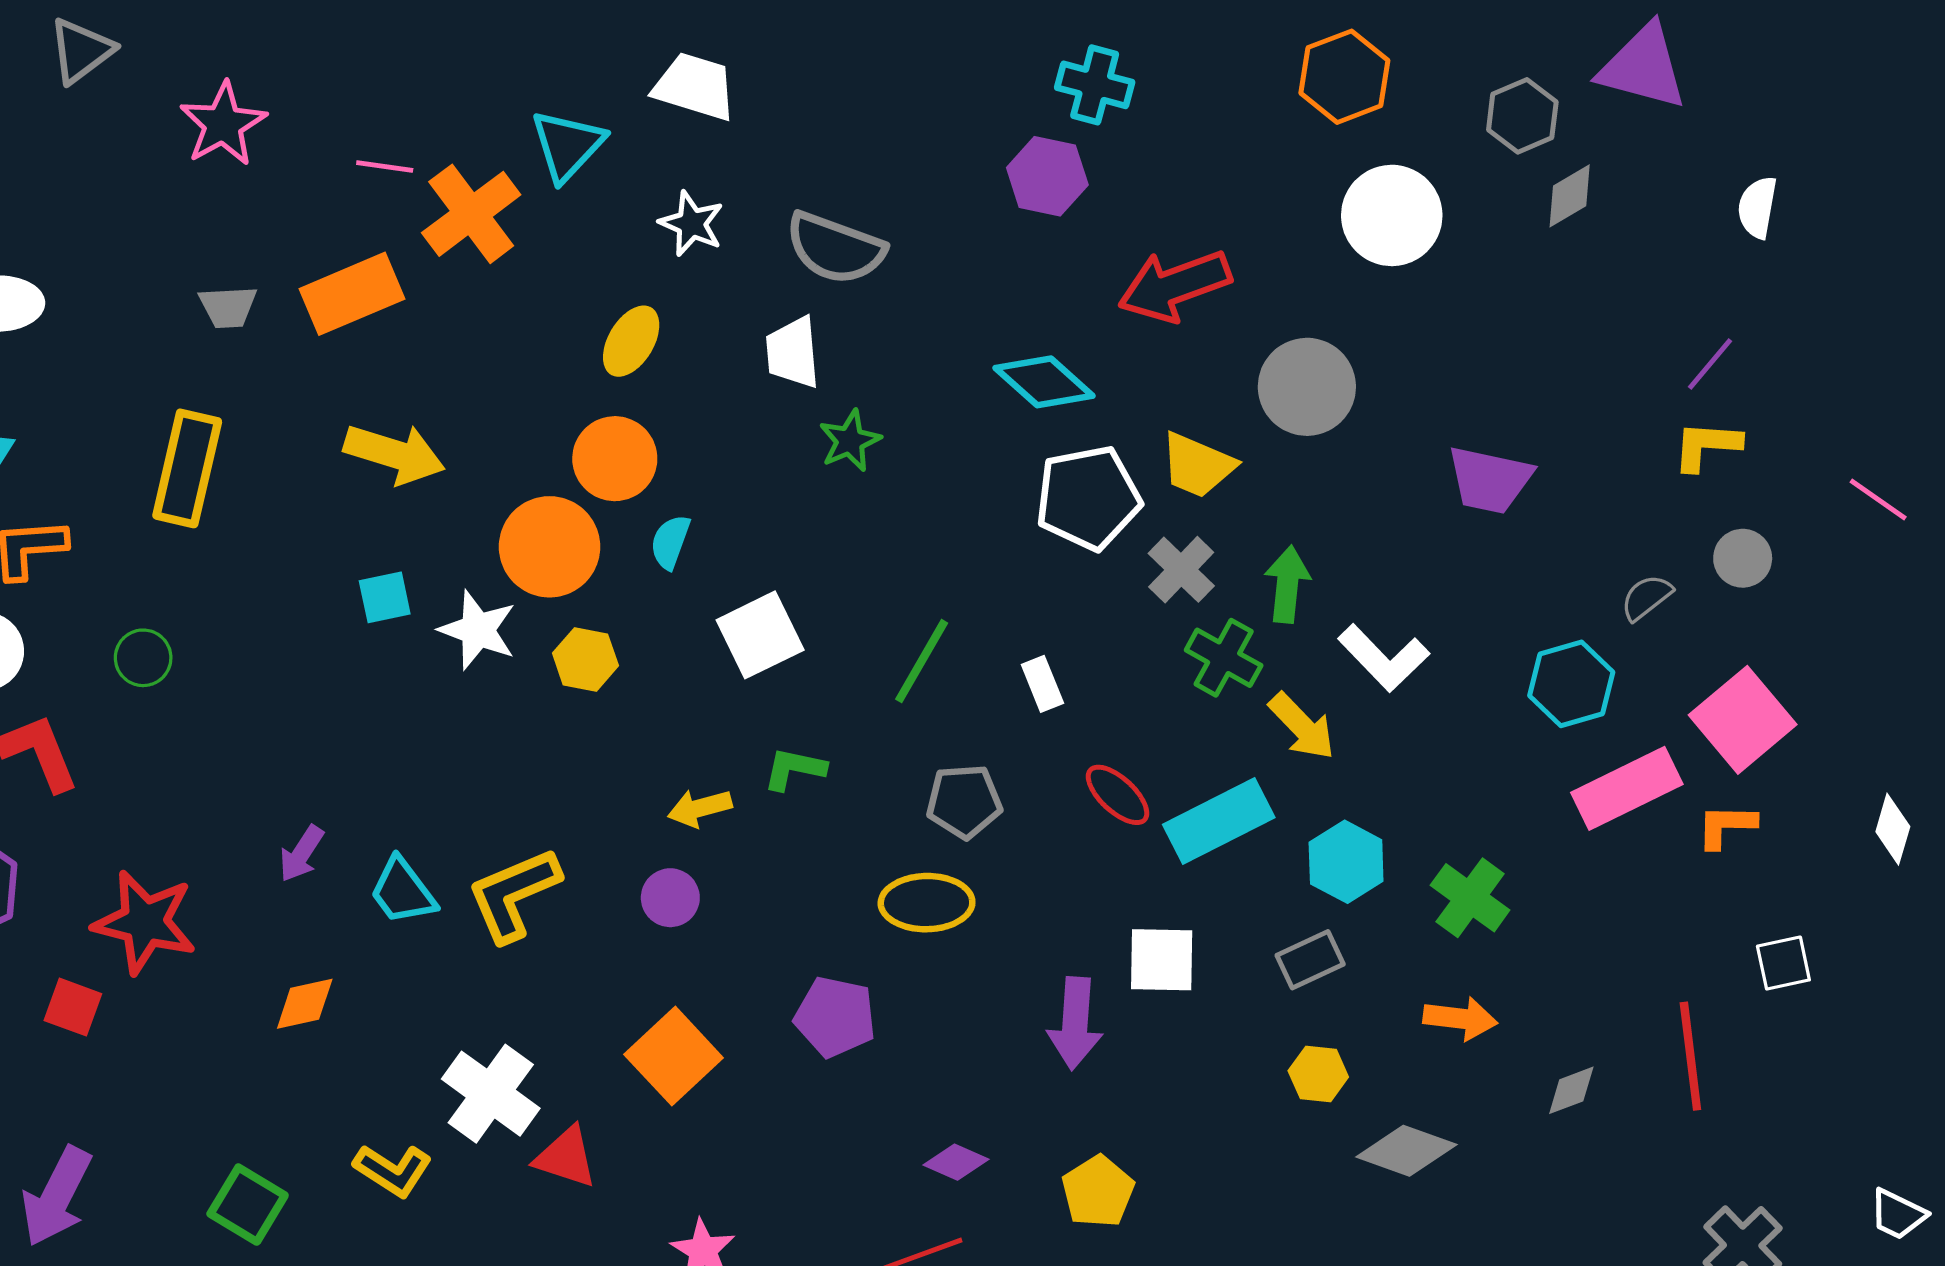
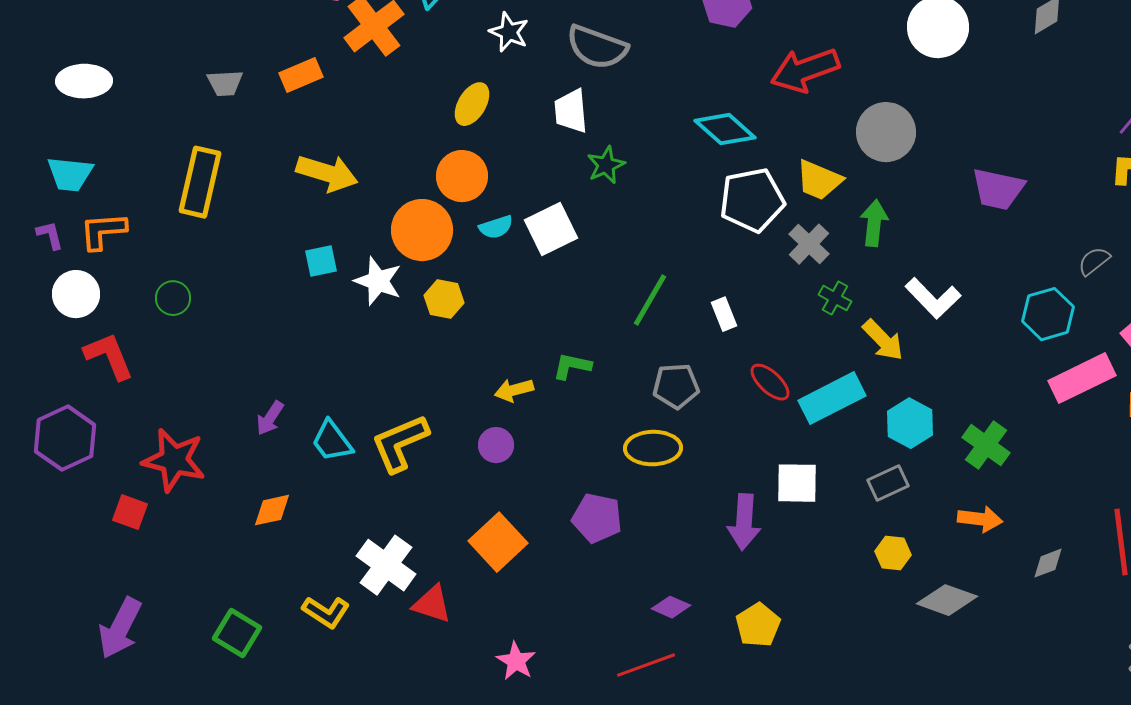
orange rectangle: (352, 294) -> (301, 75), size x0.7
cyan semicircle: (670, 542) -> (496, 227), turned -128
green arrow: (1287, 584) -> (874, 223), moved
white square: (760, 635) -> (551, 229), moved
green cross: (1224, 658) -> (835, 298), size x0.7

